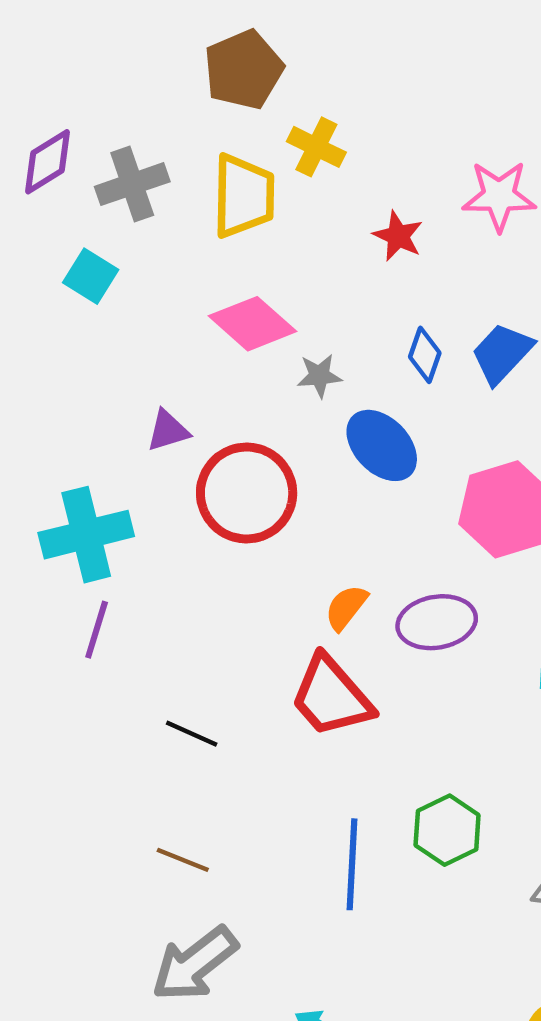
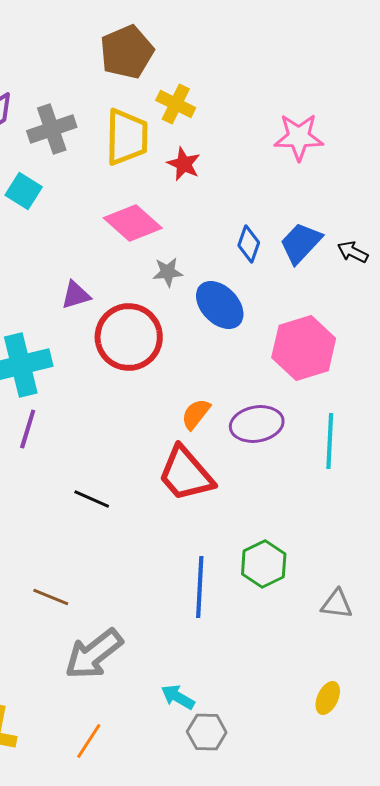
red star: (398, 236) -> (184, 164), moved
gray star: (319, 376) -> (168, 272), moved
brown line: (183, 860) -> (51, 597), moved

